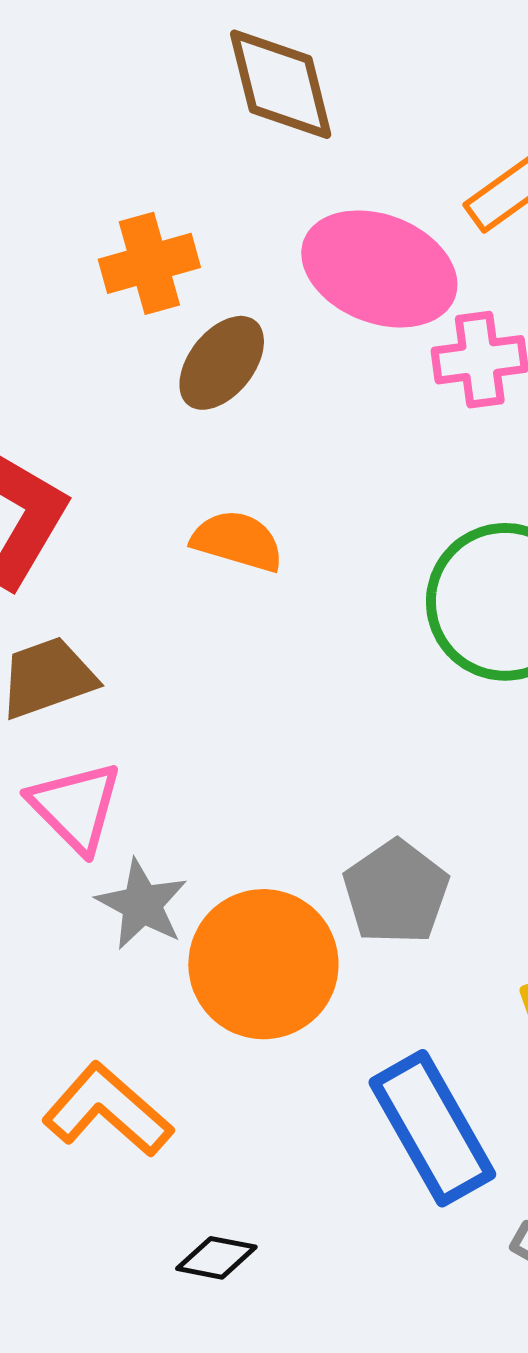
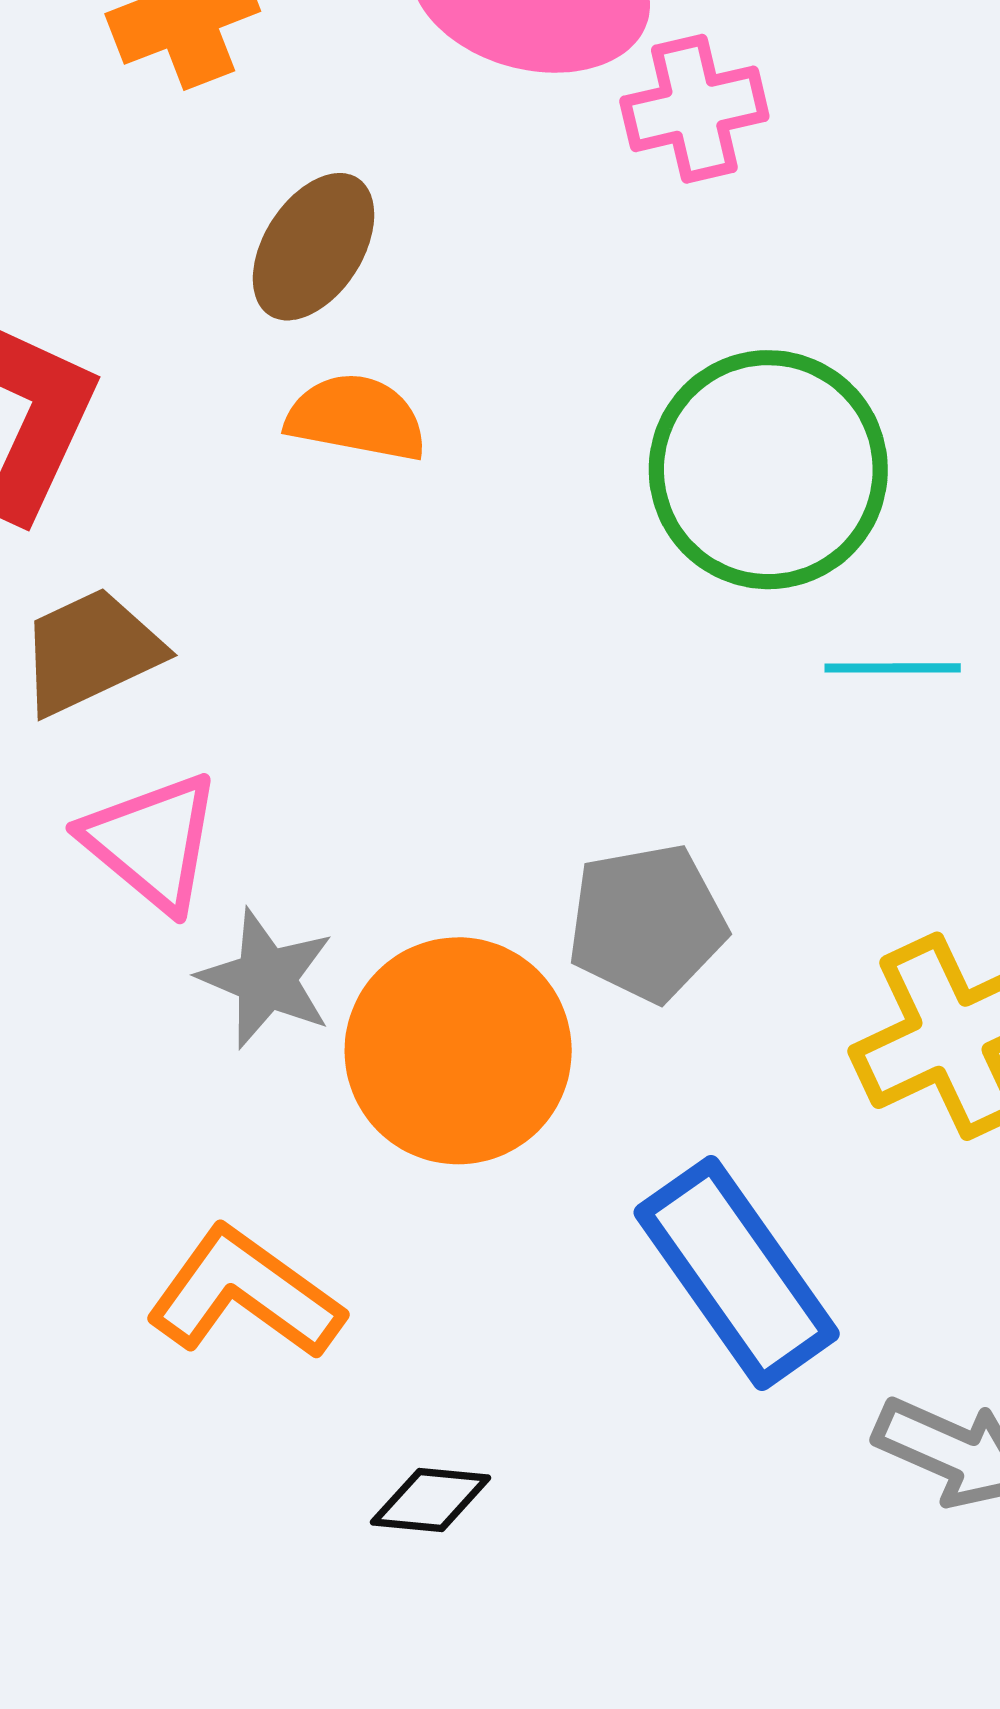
brown ellipse: (222, 363) -> (314, 247), moved
gray pentagon: (396, 892) -> (647, 923), turned 30

